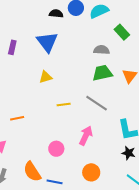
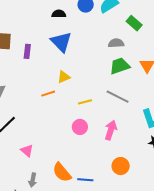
black semicircle: (56, 14) -> (59, 14), moved
orange line: (17, 118) -> (48, 94), moved
pink circle: (56, 149) -> (80, 127), moved

